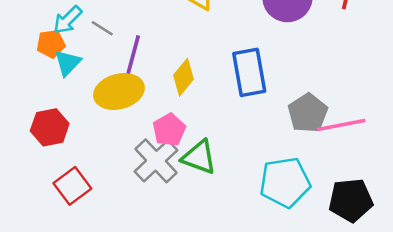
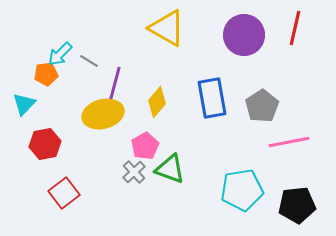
cyan triangle: (68, 63) -> (24, 104), moved
gray pentagon: (308, 113) -> (262, 106), moved
gray cross: (156, 161) -> (134, 172), size x0.6

